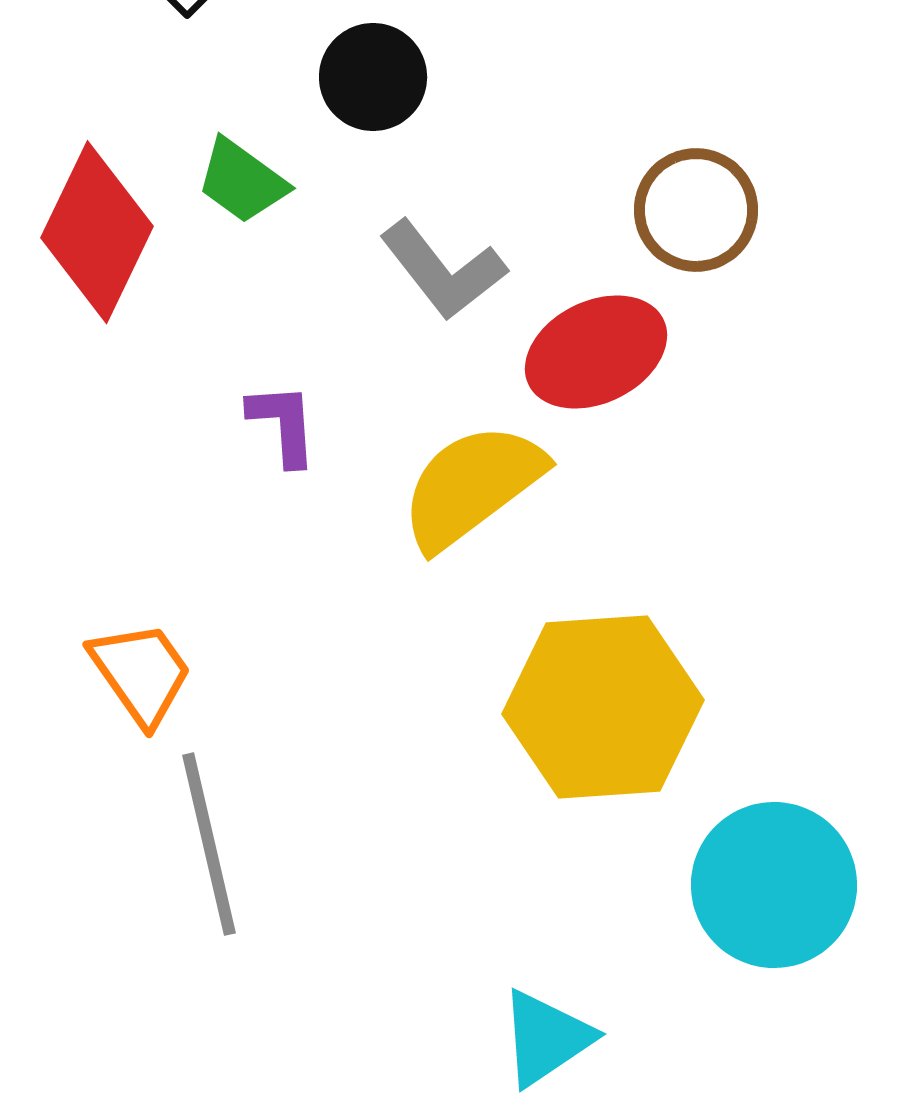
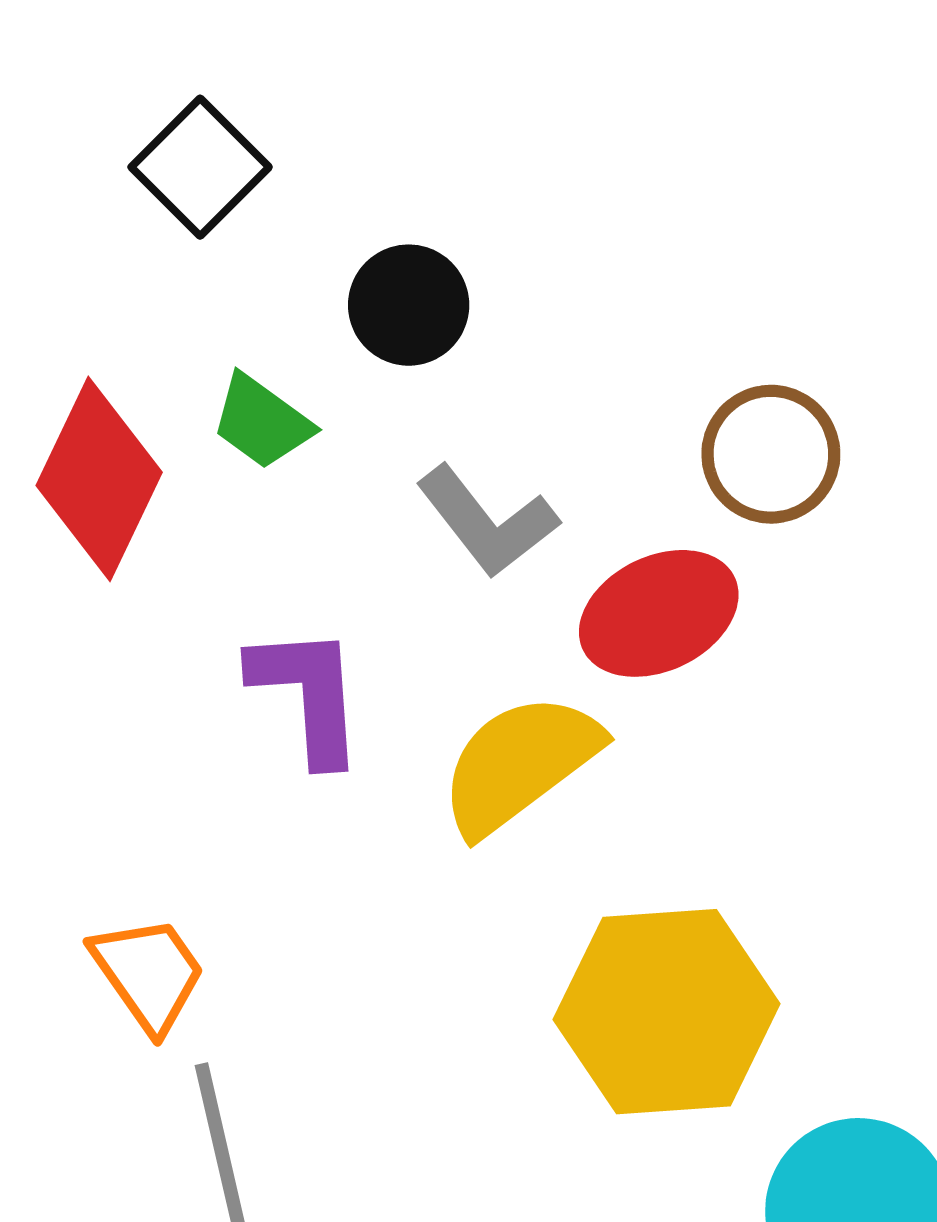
purple L-shape: (283, 424) -> (308, 694), size x1.5

